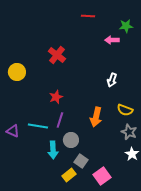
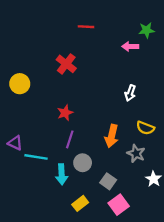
red line: (88, 16) -> (86, 27), moved
cyan line: (38, 126) -> (36, 157), moved
purple triangle: (13, 131) -> (15, 143), moved
gray star: (129, 132) -> (136, 153), moved
gray square: (81, 161) -> (108, 181), moved

